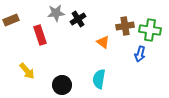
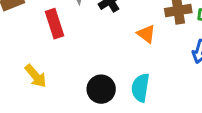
black circle: (62, 85) -> (101, 89), moved

